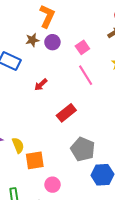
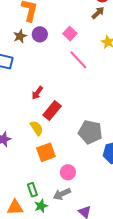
red arrow: (41, 85) -> (37, 93), moved
red rectangle: (66, 113) -> (52, 111), moved
yellow semicircle: (18, 145) -> (37, 128), moved

